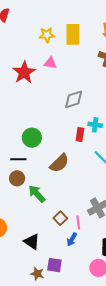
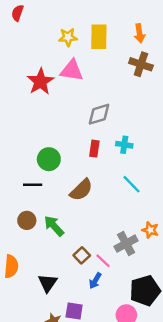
pink triangle: (50, 63) -> (72, 71), size x1.5
red rectangle: (80, 135) -> (94, 149), moved
brown circle: (17, 178) -> (27, 220), moved
pink line: (78, 223) -> (103, 261), turned -40
black triangle: (32, 242) -> (48, 283), turned 30

